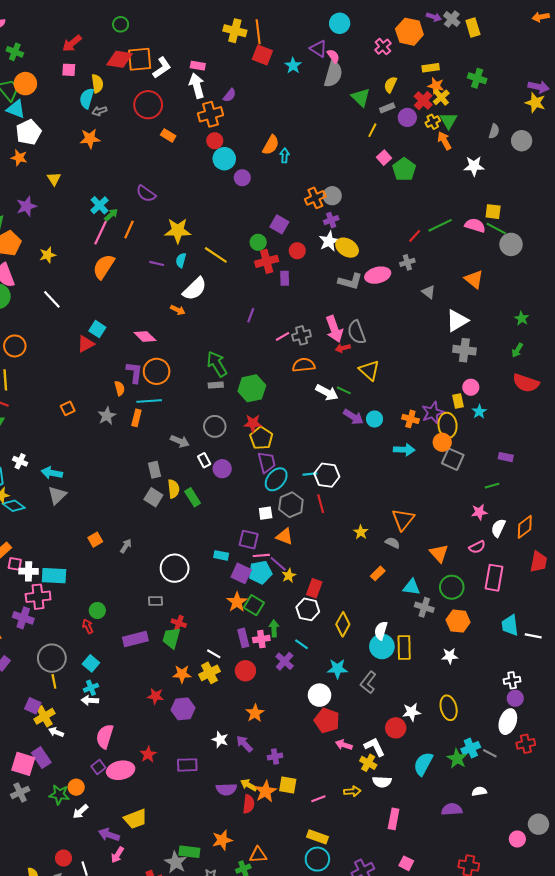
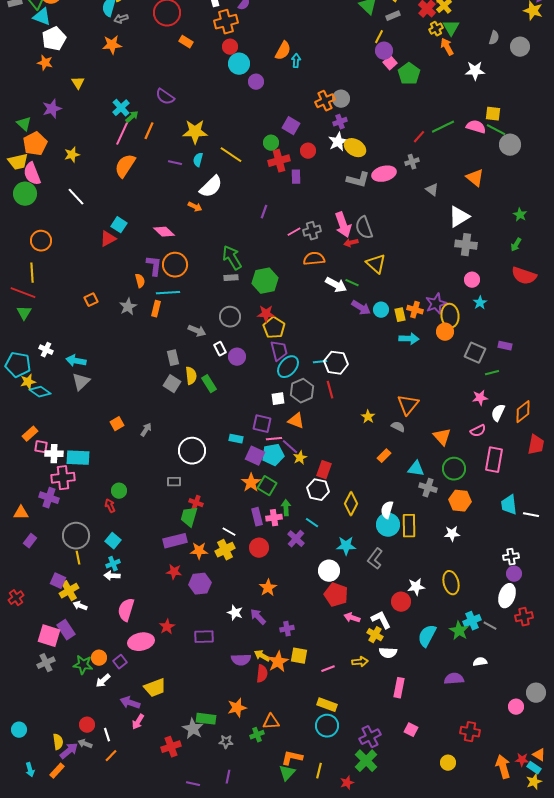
purple circle: (407, 117) -> (384, 51), moved
yellow rectangle: (458, 401) -> (400, 315), moved
gray square: (453, 459) -> (475, 353), moved
purple rectangle: (135, 639) -> (175, 541), moved
purple square: (98, 767) -> (120, 662), moved

